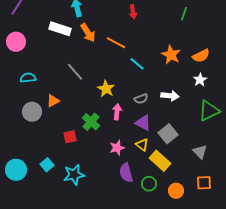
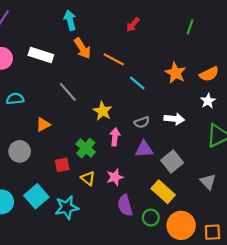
red arrow: (133, 12) -> (133, 25), turned 48
white rectangle: (60, 29) -> (41, 55), moved
gray circle: (32, 112) -> (20, 151), moved
purple triangle: (143, 123) -> (144, 149), turned -30
yellow triangle: (142, 145) -> (88, 178), moved
cyan square: (47, 165) -> (36, 196), size x1.5
orange square: (204, 183) -> (212, 232), moved
orange circle: (176, 191) -> (181, 225), size x1.6

